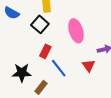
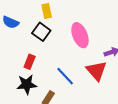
red rectangle: (45, 51) -> (30, 62), moved
red triangle: (89, 66) -> (96, 71), size x1.5

